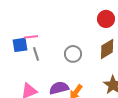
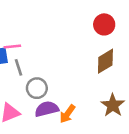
gray circle: (73, 54) -> (37, 88), moved

